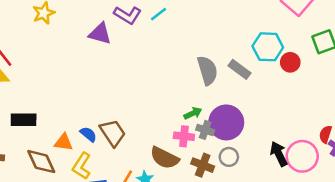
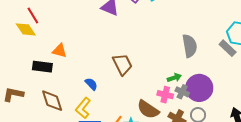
gray rectangle: (239, 69) -> (228, 48), moved
brown trapezoid: (113, 133) -> (122, 64), moved
orange triangle: (63, 142) -> (60, 51), moved

